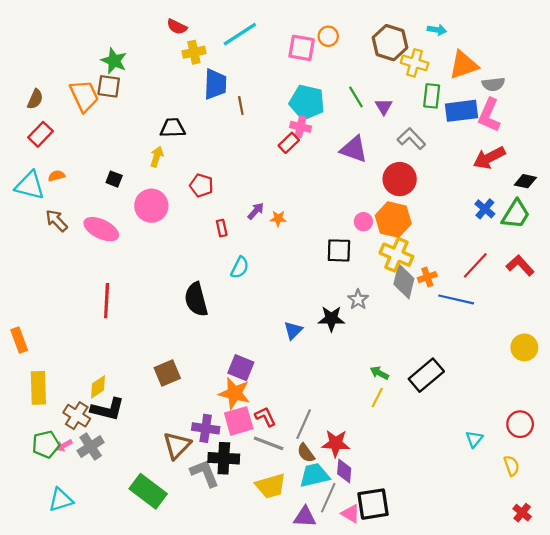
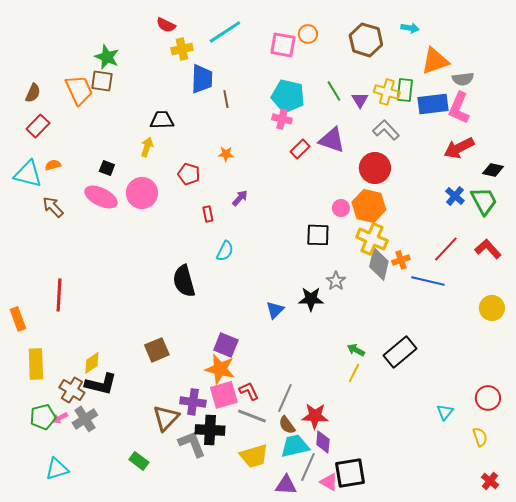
yellow cross: (415, 63) -> (387, 92), moved
red rectangle: (289, 143) -> (300, 149), moved
green trapezoid: (516, 214) -> (484, 201), turned -60
orange star: (278, 218) -> (226, 154), moved
pink ellipse: (101, 229) -> (101, 197), moved
red line: (107, 301) -> (59, 295), moved
yellow circle: (524, 347) -> (492, 308), moved
green rectangle: (148, 491) -> (139, 461), size x0.6

